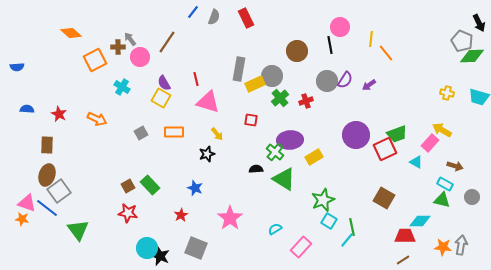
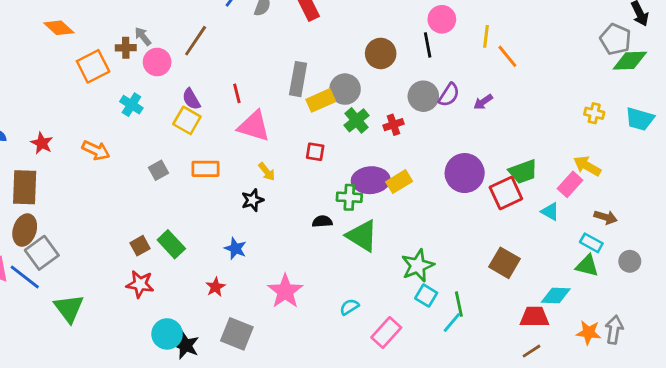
brown rectangle: (47, 145) -> (25, 187), size x1.4
green cross: (275, 152) -> (349, 197), turned -36
yellow rectangle: (314, 157) -> (399, 182), moved

